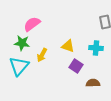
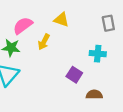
yellow triangle: (68, 46) -> (61, 20), moved
yellow arrow: (42, 55) -> (44, 42), moved

